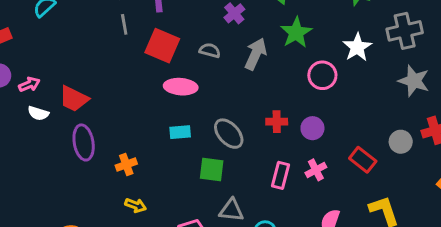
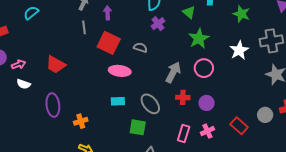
gray arrow: (256, 54) -> (173, 72), moved
pink circle: (322, 75) -> (204, 68), moved
red trapezoid: (74, 99) -> (56, 65), moved

